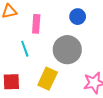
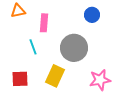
blue circle: (78, 17) -> (92, 15), moved

